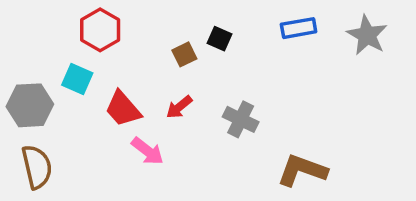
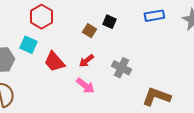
brown square: (184, 54) -> (89, 31), turned -32
pink arrow: (148, 151) -> (85, 86), moved

